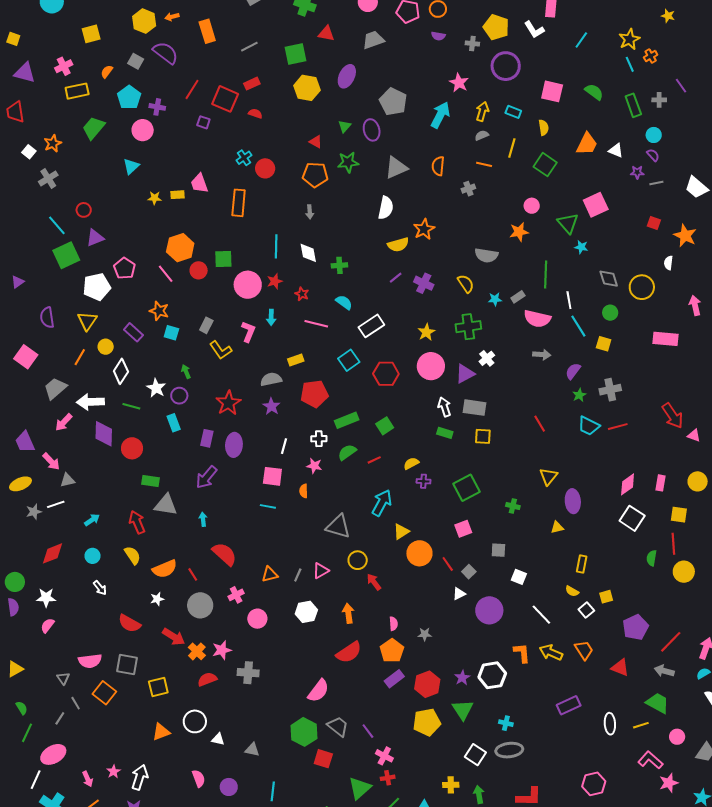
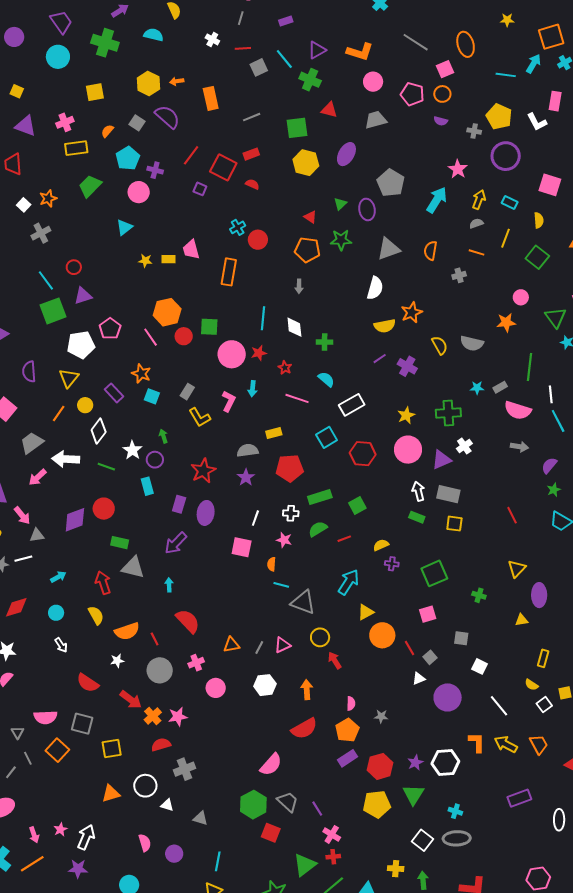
yellow semicircle: (466, 284) -> (440, 345), moved
purple diamond: (104, 434) -> (75, 520), moved, turned 64
cyan line: (268, 506) -> (281, 585), moved
gray cross: (248, 673) -> (184, 769), moved, turned -30

